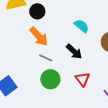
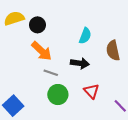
cyan semicircle: (82, 26) -> (85, 36), turned 77
black arrow: (74, 52) -> (80, 63), turned -30

